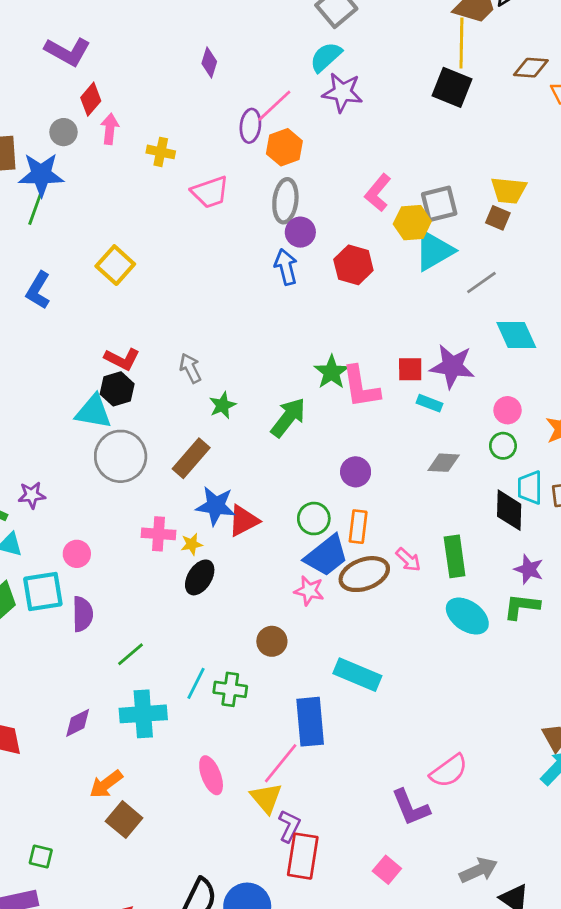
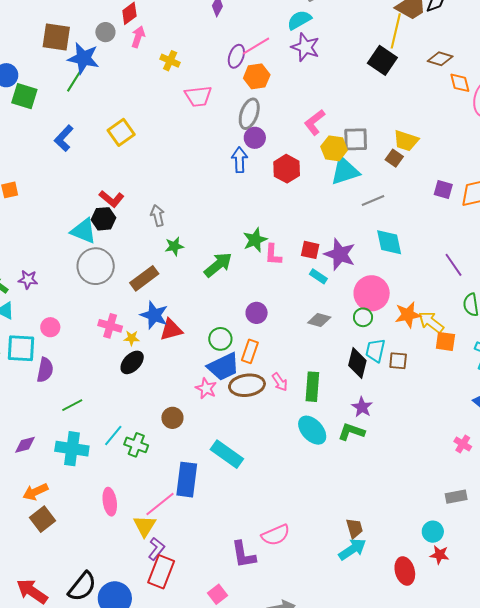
pink L-shape: (361, 387) -> (273, 255), size x0.7
pink circle: (508, 410) -> (372, 293), size x1.8

